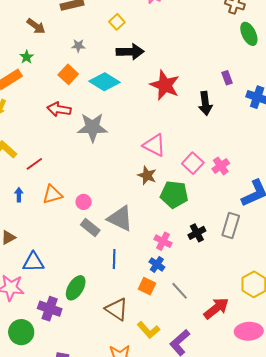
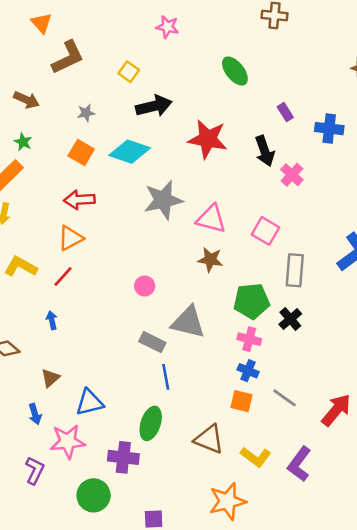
green ellipse: (249, 34) -> (235, 71), moved
gray star: (92, 127) -> (163, 200), moved
pink cross: (221, 166) -> (292, 175), moved
orange triangle: (52, 194) -> (70, 238), moved
green pentagon: (174, 194) -> (252, 301), moved
pink circle: (84, 202) -> (145, 286), moved
gray rectangle: (231, 226) -> (295, 270), moved
blue line: (114, 259) -> (166, 377), moved

